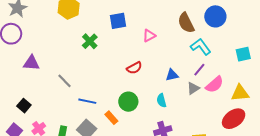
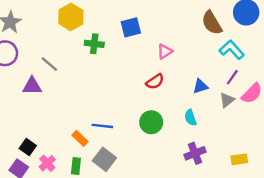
pink triangle: (149, 36) -> (165, 51), moved
green cross: (90, 41) -> (94, 44), moved, turned -35
gray line: (64, 81) -> (49, 64), moved
black square: (24, 106) -> (28, 147), moved
orange rectangle: (111, 118) -> (80, 138), moved

